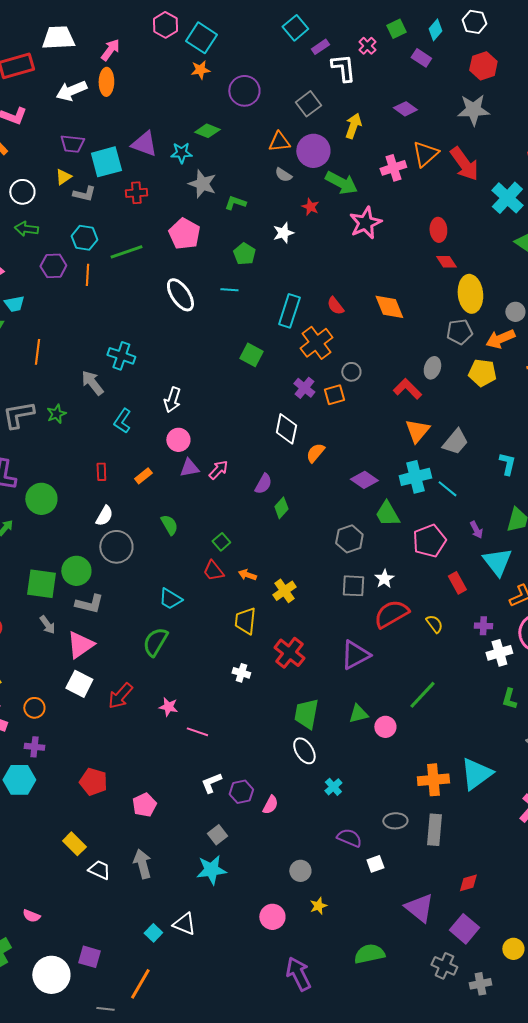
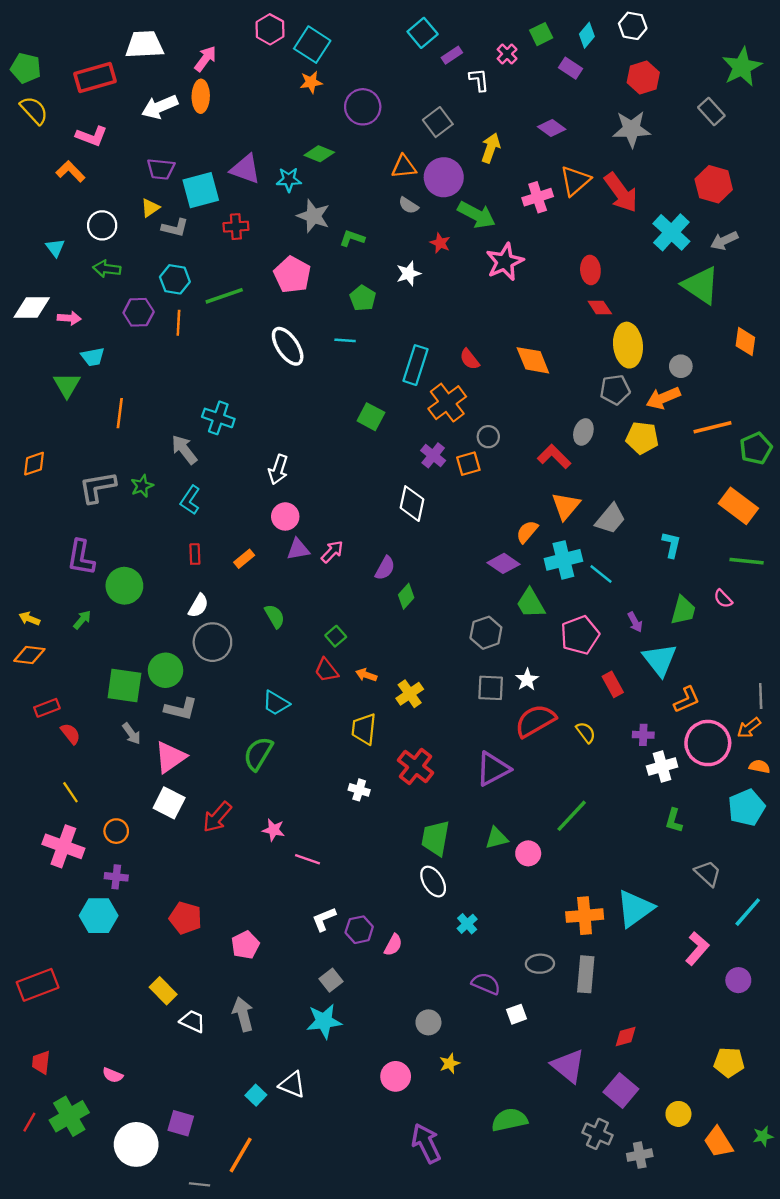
white L-shape: (343, 68) -> (479, 80), size x0.7
cyan L-shape: (122, 421) -> (190, 500), moved
orange semicircle: (315, 453) -> (527, 532), moved

